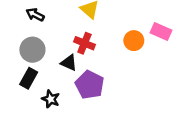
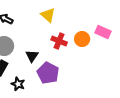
red cross: (84, 43) -> (59, 41), moved
black triangle: (69, 63) -> (32, 56), turned 40

